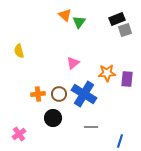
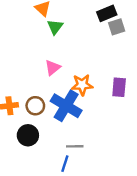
green triangle: (79, 22) -> (55, 27), moved
orange star: (107, 73) -> (82, 85), moved
blue line: (120, 141) -> (65, 164), moved

